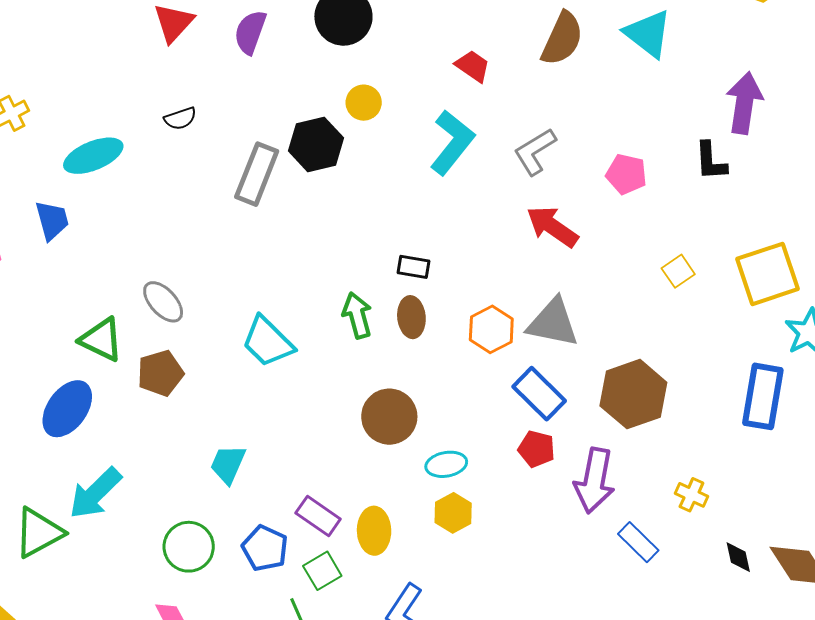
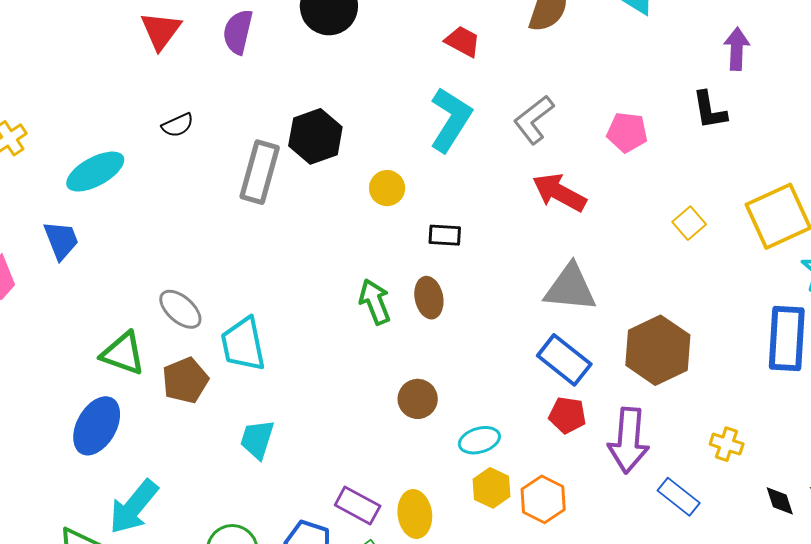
yellow circle: (364, 103) -> (387, 188), moved
purple arrow: (744, 103) -> (737, 49), size x0.7
black rectangle: (413, 267) -> (445, 235), moved
orange hexagon: (491, 329) -> (543, 499), moved
cyan trapezoid: (268, 342) -> (243, 344), moved, turned 40
brown circle: (389, 417) -> (418, 399), size x0.7
cyan trapezoid: (228, 464) -> (257, 439), moved

